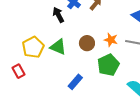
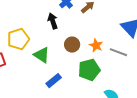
black arrow: (58, 15) -> (53, 21), moved
green triangle: (58, 47) -> (42, 55), moved

